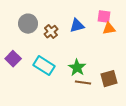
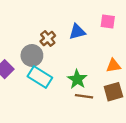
gray circle: (28, 24) -> (32, 55), moved
orange triangle: (109, 29) -> (113, 66), moved

